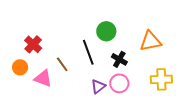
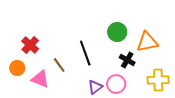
green circle: (106, 31) -> (117, 32), moved
black cross: (119, 59) -> (127, 60), moved

